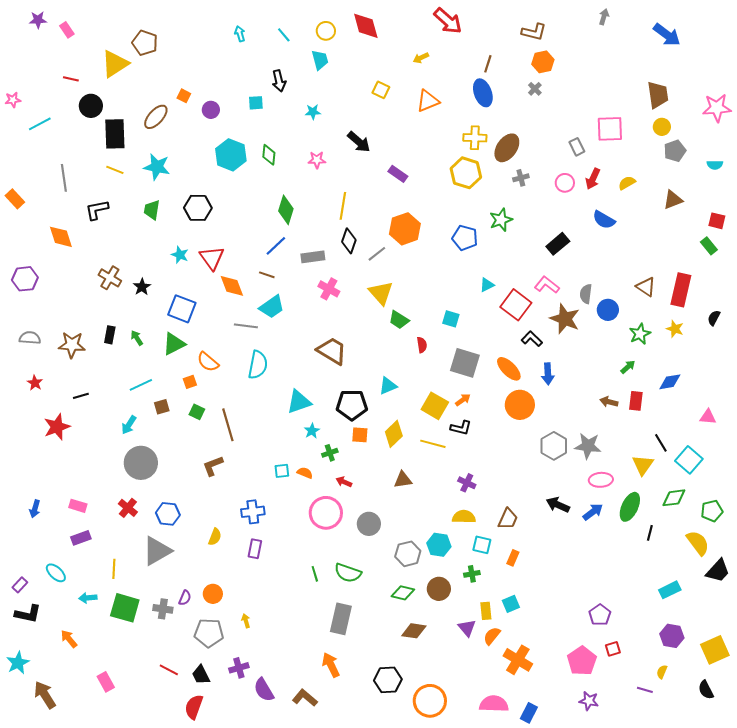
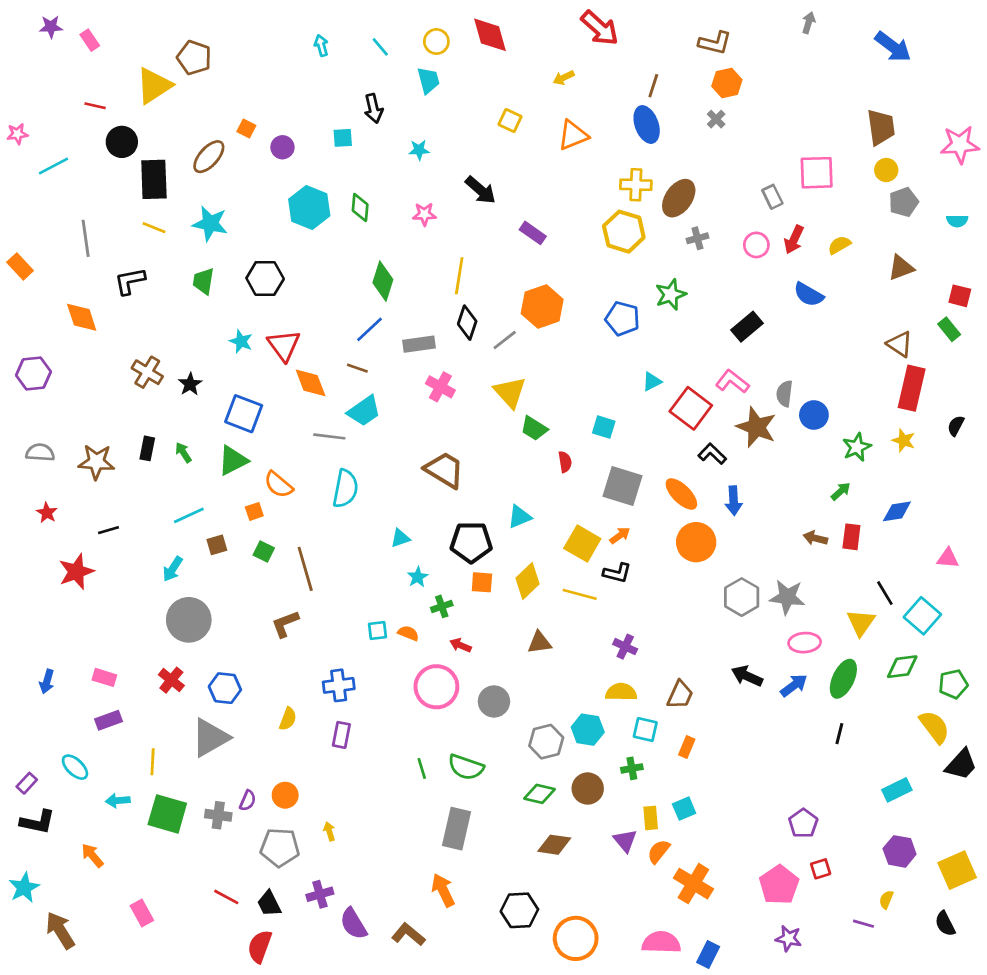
brown triangle: (646, 287) -> (900, 344), moved
cyan triangle: (299, 402) -> (400, 538), size x0.6
black line: (650, 533) -> (839, 734), moved

